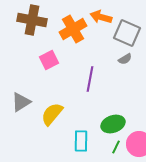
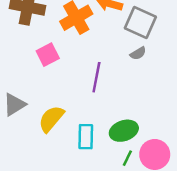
cyan rectangle: (81, 141) -> (86, 137), moved

